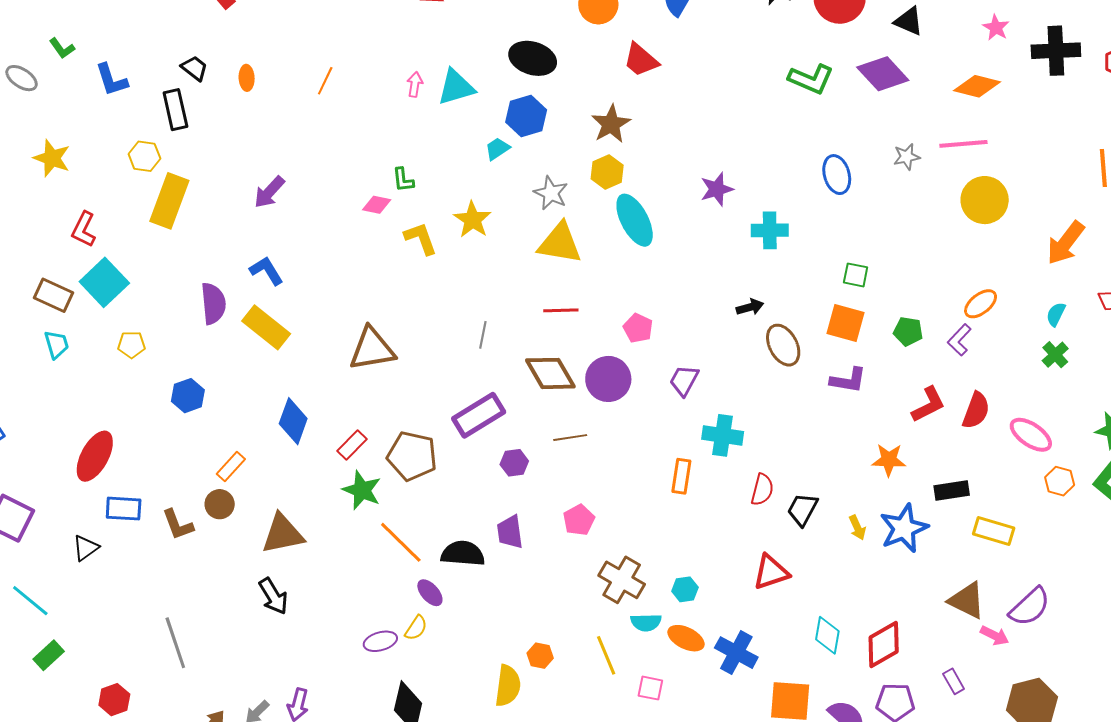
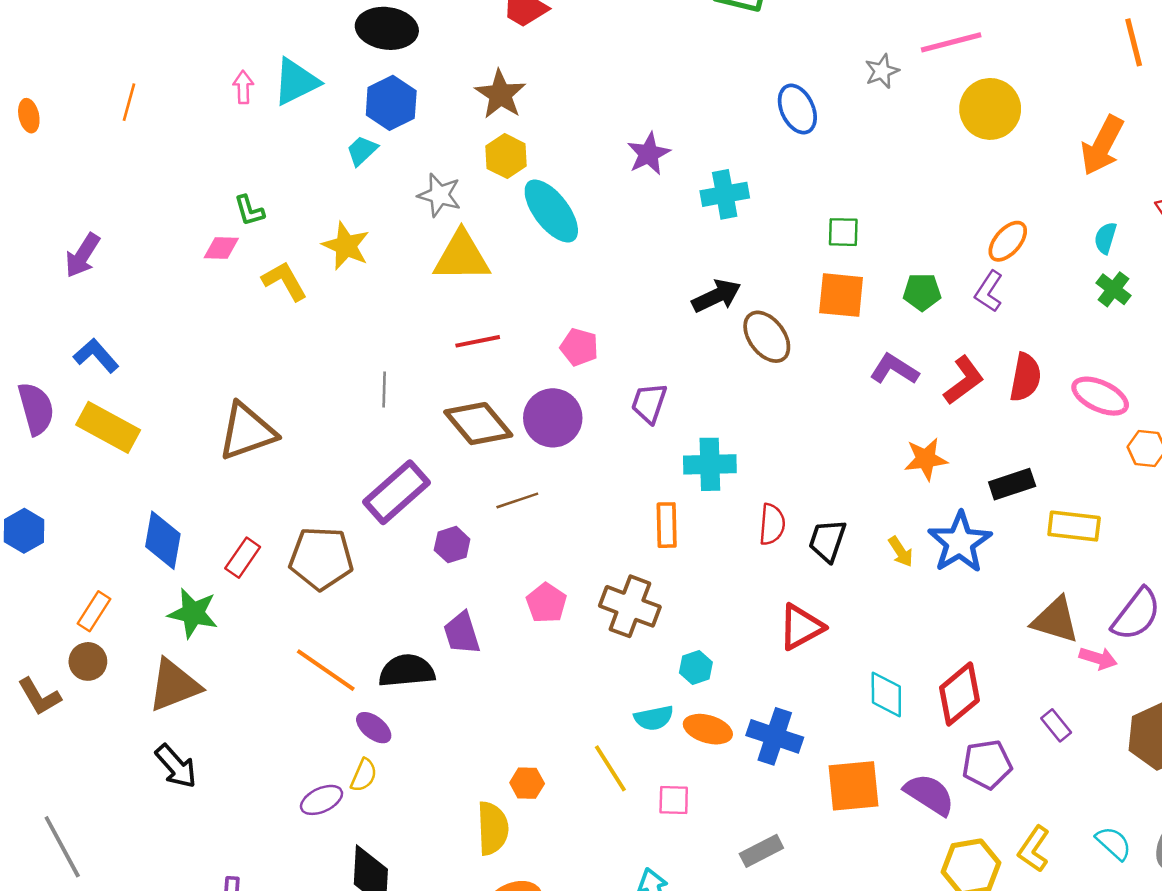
black arrow: (750, 307) -> (716, 296), size x1.4
purple L-shape: (848, 380) -> (894, 369), moved, turned -147
green star: (362, 490) -> (193, 613), moved
brown cross: (622, 580) -> (630, 606), moved

